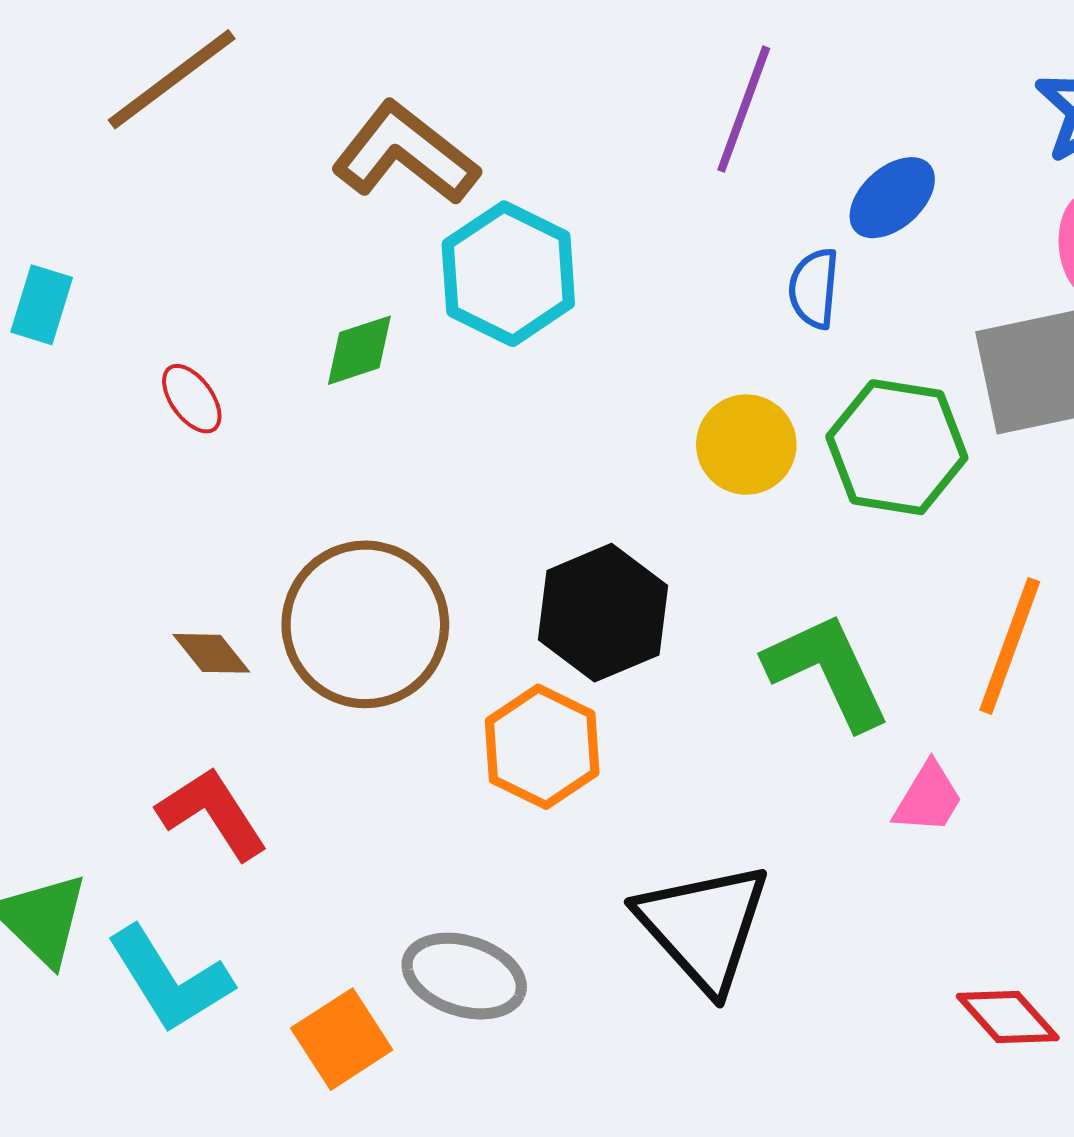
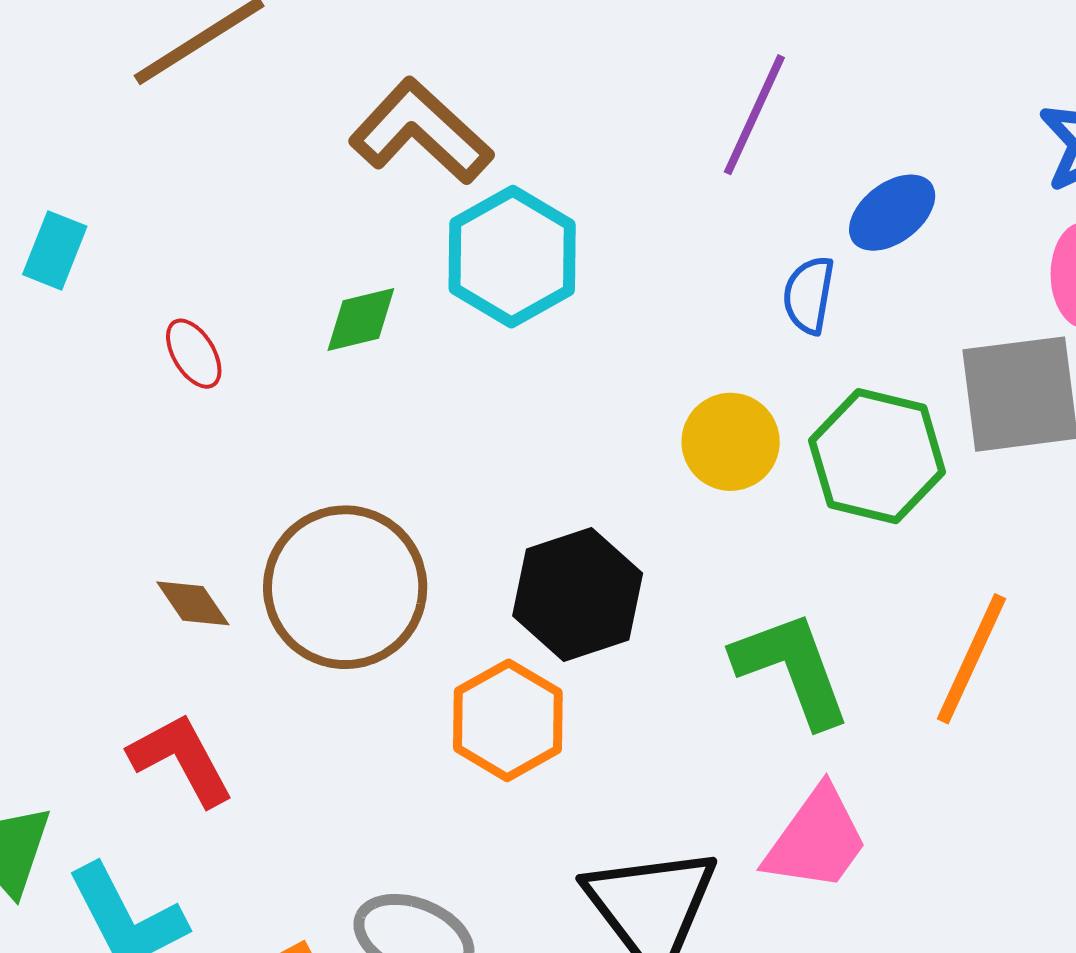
pink trapezoid: (928, 798) -> (816, 839), moved, size x1.5

